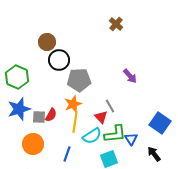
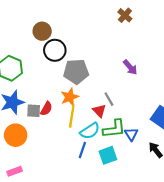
brown cross: (116, 24) -> (125, 15), moved
orange circle: (33, 144) -> (16, 135), moved
blue line: (67, 154) -> (82, 150), moved

